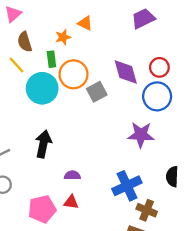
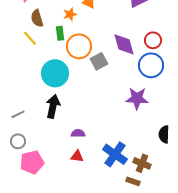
cyan circle: (42, 88) -> (55, 73), moved
blue cross: (127, 186) -> (115, 154), moved, turned -30
pink pentagon: (42, 209) -> (32, 162), moved

